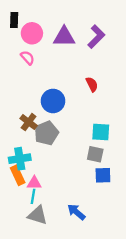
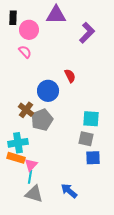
purple triangle: (64, 37) -> (56, 15), moved
red semicircle: (92, 84) -> (70, 76), moved
orange rectangle: (18, 175) -> (16, 158), turned -48
pink triangle: (34, 183) -> (31, 165), turned -48

